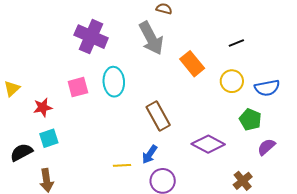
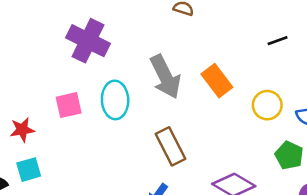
gray arrow: (151, 38) -> (165, 77), moved
black line: (236, 43) -> (278, 41), moved

